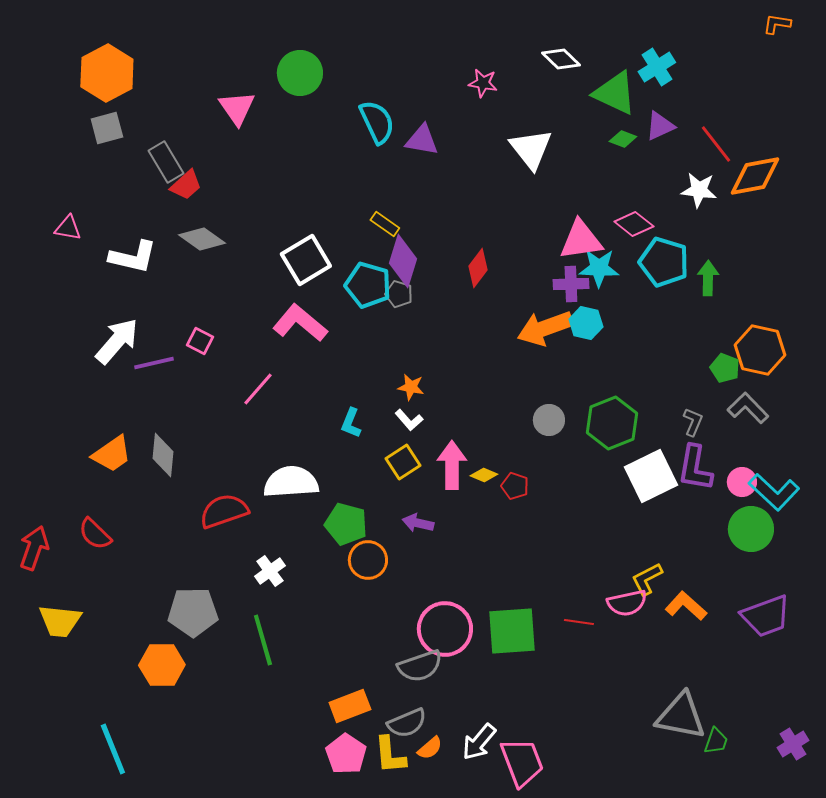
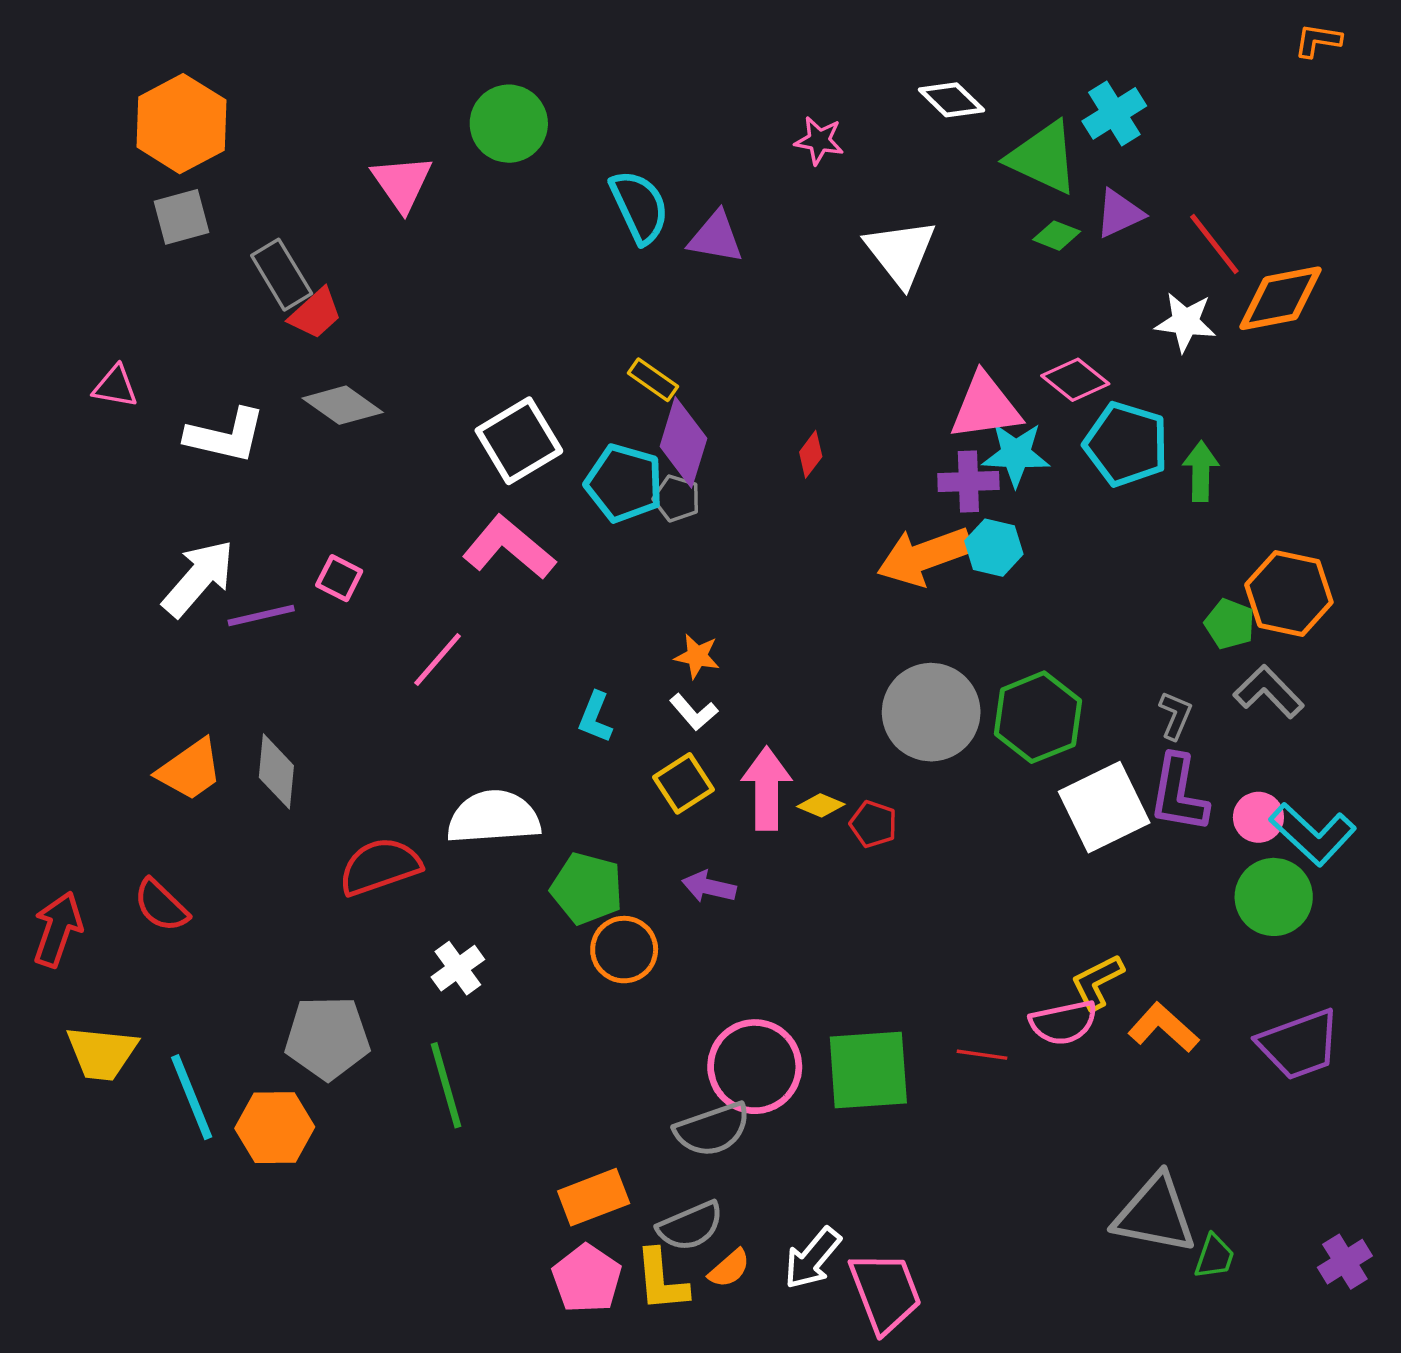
red diamond: (478, 268) -> (811, 454), size x0.7
gray circle: (549, 420) -> (931, 712), size x1.8
cyan line: (113, 749) -> (192, 1097), moved

